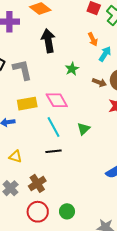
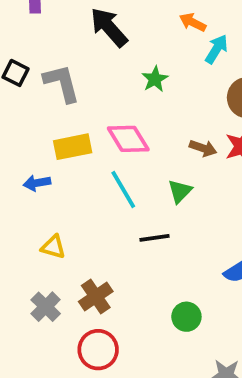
orange arrow: (93, 39) -> (193, 22), turned 144
black arrow: (48, 41) -> (109, 27), turned -30
brown arrow: (99, 82) -> (203, 148), moved
black line: (53, 151) -> (154, 238), moved
green circle: (67, 211) -> (186, 317), moved

